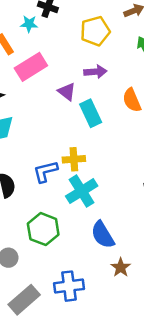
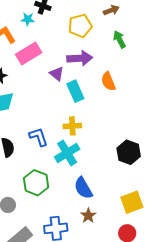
purple arrow: (95, 72) -> (80, 58), size x1.4
yellow cross: (74, 159) -> (72, 126), moved
blue L-shape: (45, 171) -> (39, 137), turned 85
brown star: (121, 267) -> (88, 216), moved

